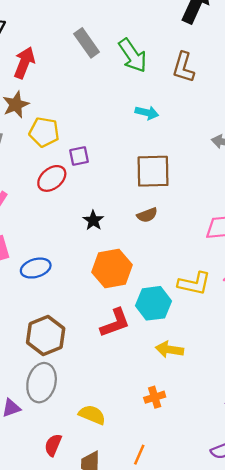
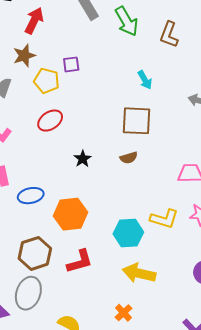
cyan arrow: (147, 113) -> (145, 80), moved, turned 42
purple square: (79, 156) -> (71, 64), moved
orange hexagon: (112, 269) -> (71, 214), moved
red L-shape: (115, 323) -> (80, 261), moved
yellow arrow: (169, 350) -> (139, 273), size x1.4
orange cross: (155, 397) -> (123, 313), turned -30

